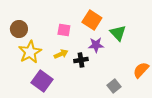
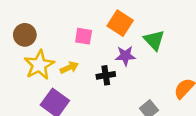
yellow arrow: (61, 54) -> (69, 68), moved

